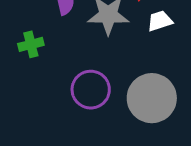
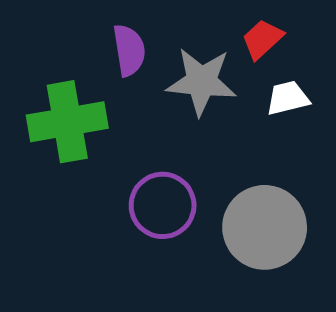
green cross: (31, 44) -> (67, 122), size x1.8

